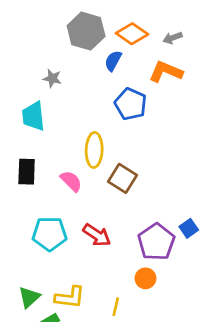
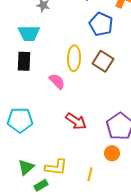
cyan trapezoid: (33, 116) -> (29, 33), turned -85
black rectangle: (27, 172) -> (24, 61), moved
brown square: (123, 178) -> (103, 61), moved
cyan pentagon: (50, 234) -> (20, 120), moved

